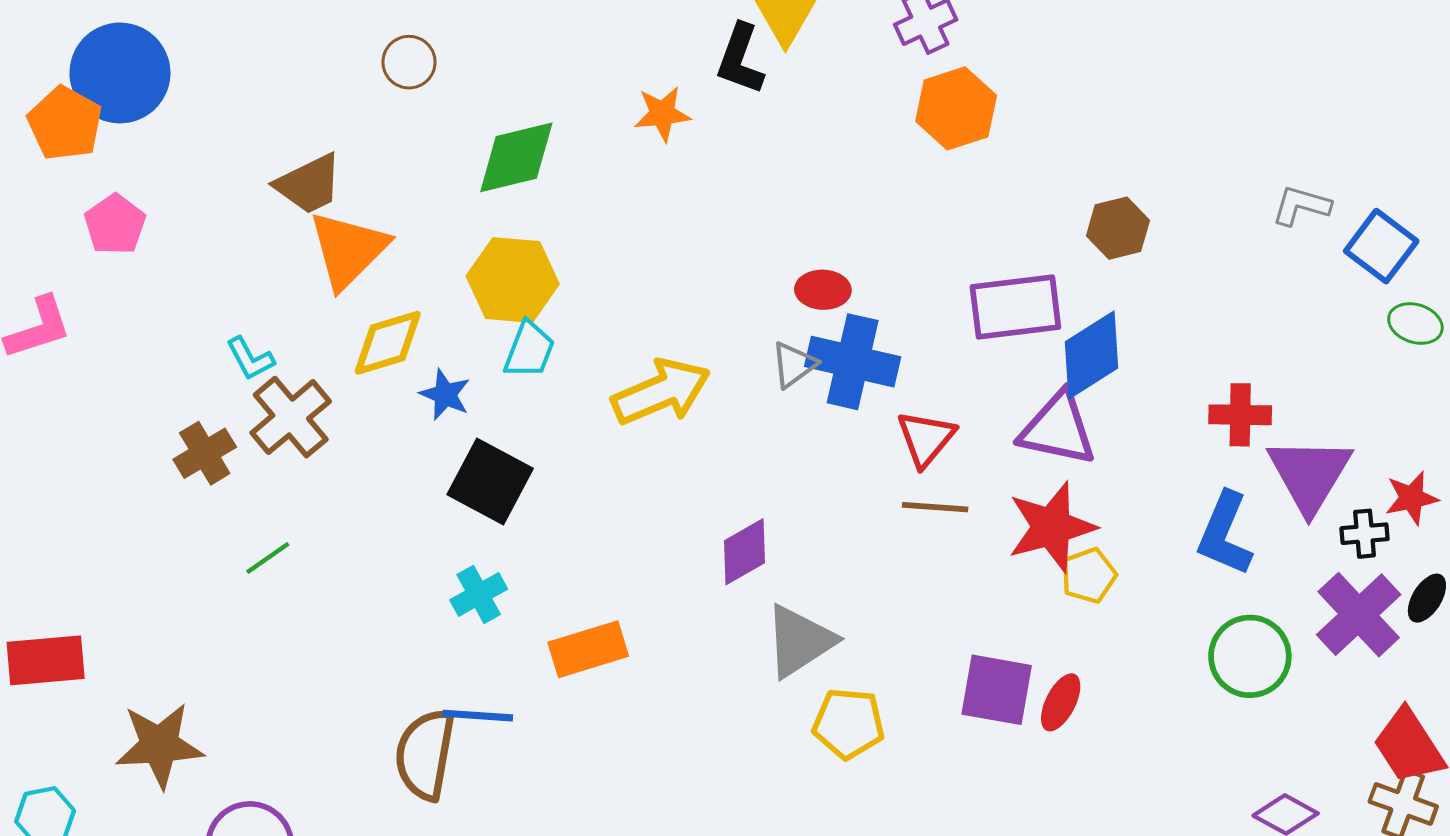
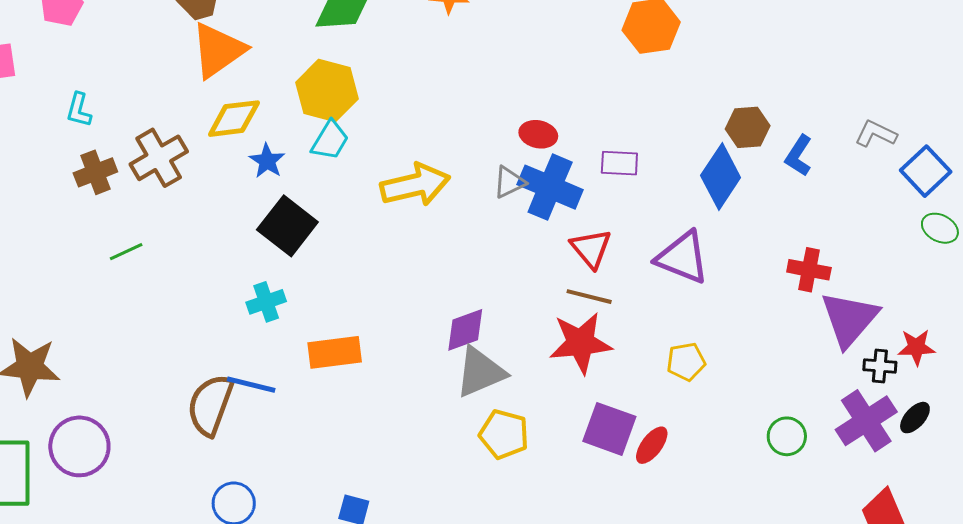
purple rectangle: (1015, 307) -> (619, 163), moved, size x0.6
blue diamond: (1091, 355) -> (721, 176), moved, turned -34
cyan L-shape: (250, 359) -> (79, 110), moved, turned 33
red triangle: (926, 438) -> (591, 248), turned -30
red star: (1051, 527) -> (581, 343), moved
blue L-shape: (1225, 534) -> (799, 156), moved, size x0.7
purple diamond: (744, 552) -> (465, 330), moved
green circle: (1250, 656) -> (787, 436), size x0.7

